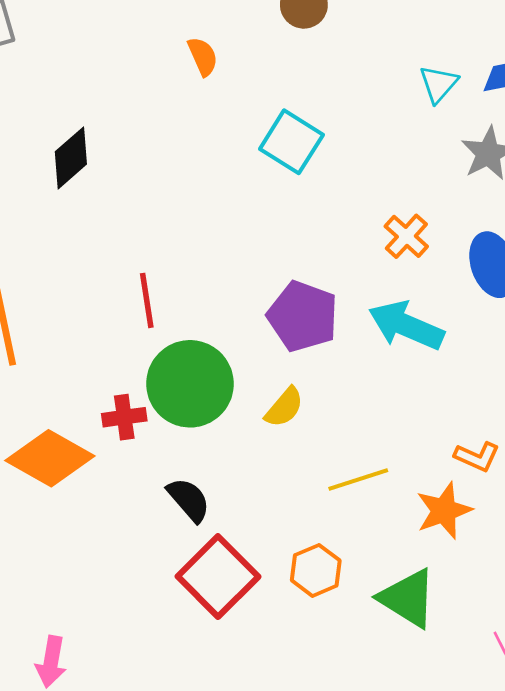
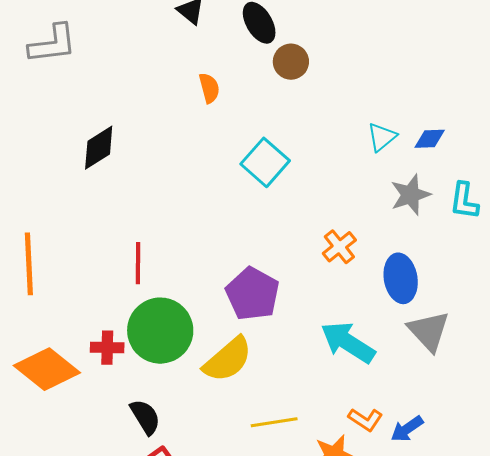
cyan arrow: (406, 326) -> (348, 342), moved
yellow semicircle: (284, 407) -> (228, 359), size x1.6

